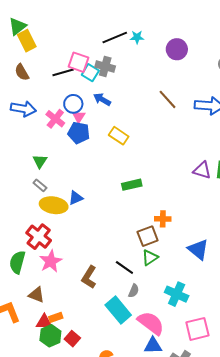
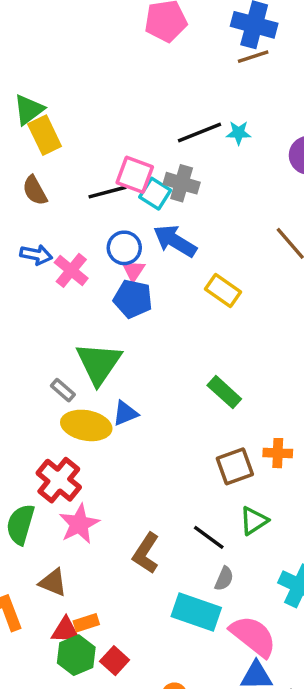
blue arrow: (102, 99) -> (175, 241), size x1.4
blue arrow: (23, 109) -> (36, 255), size x0.7
pink cross: (55, 119) -> (71, 270), moved
yellow rectangle: (119, 136) -> (223, 291), moved
green triangle: (40, 161) -> (99, 363), moved, size x1.8
green rectangle: (132, 185) -> (224, 392), turned 54
brown square: (148, 236) -> (235, 466), moved
cyan rectangle: (118, 310) -> (196, 612), turned -32

